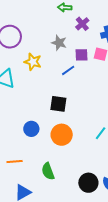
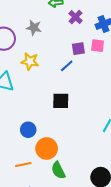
gray star: (59, 43) -> (34, 28), moved
blue circle: (31, 129) -> (28, 130), moved
orange circle: (62, 135) -> (47, 148), moved

